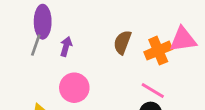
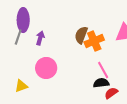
orange cross: (158, 51) -> (94, 41), moved
pink line: (153, 90) -> (103, 70), turned 30

